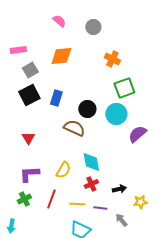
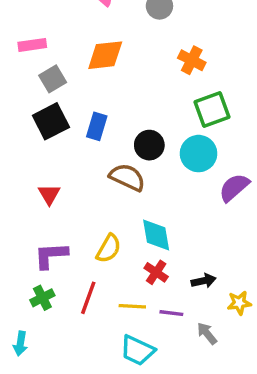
red cross: (91, 184) -> (156, 272), turned -32

